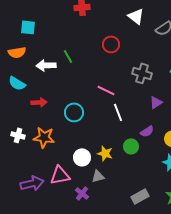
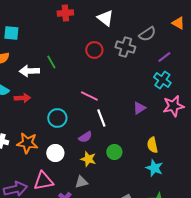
white triangle: (136, 16) -> (105, 18), moved
gray cross: (142, 73) -> (125, 47), moved
red arrow: (39, 102) -> (22, 98), moved
purple semicircle: (147, 131) -> (85, 137), moved
white circle: (82, 157) -> (55, 153), moved

